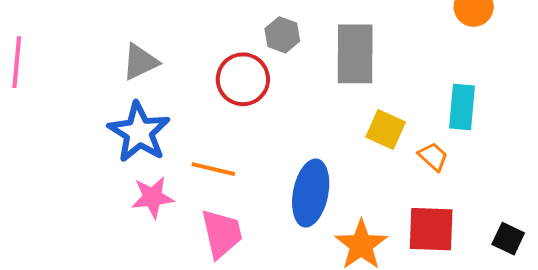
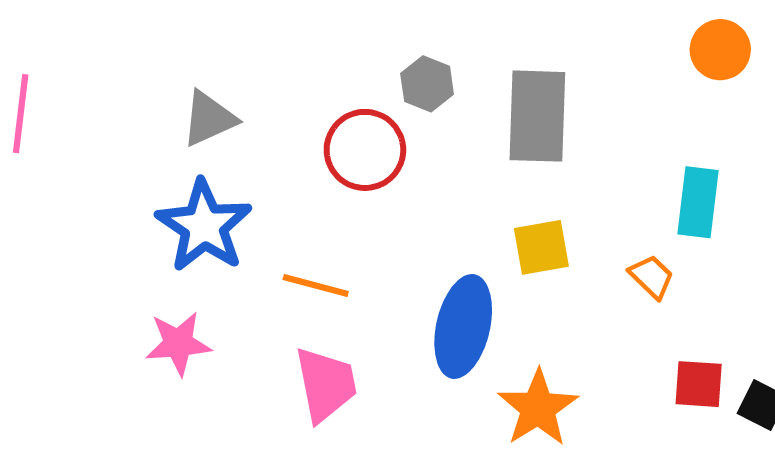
yellow square: (386, 130) -> (541, 247), moved, turned -36
pink star: (152, 197) -> (178, 343), moved
red square: (431, 229) -> (699, 384), moved, size x0.7

